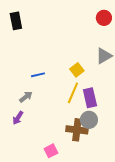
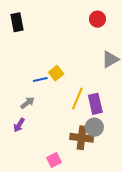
red circle: (104, 18) -> (97, 19), moved
yellow square: (77, 70) -> (56, 73), moved

